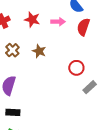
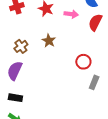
brown cross: (12, 50) -> (21, 46), moved
gray rectangle: (90, 87) -> (94, 82), turned -32

